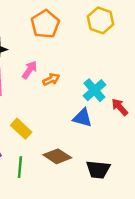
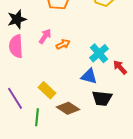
yellow rectangle: (21, 129) -> (47, 90), moved
black trapezoid: (98, 170) -> (102, 98), moved

